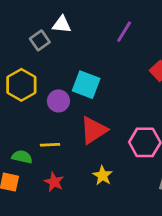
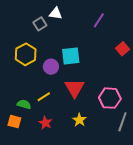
cyan square: (86, 85) -> (71, 56), turned -30
red triangle: (94, 130) -> (75, 88), turned -30
yellow line: (50, 145) -> (44, 97), turned -32

